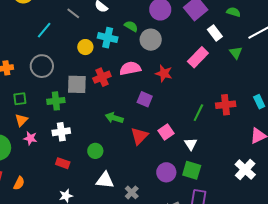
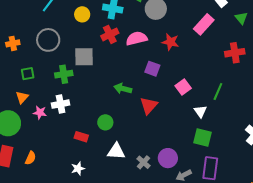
yellow circle: (85, 47) -> (82, 14), moved
red cross: (102, 77) -> (110, 34), moved
red cross: (226, 105) -> (235, 53), moved
green line: (198, 113) -> (218, 92), moved
orange triangle: (21, 120) -> (22, 97), moved
white cross: (61, 132) -> (61, 104), moved
pink square: (166, 132) -> (183, 87), moved
red rectangle: (63, 163) -> (81, 137), moved
purple circle: (166, 172) -> (168, 158), moved

